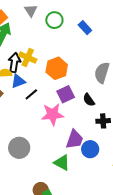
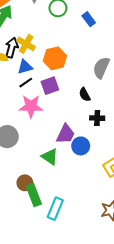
blue triangle: (18, 81) -> (25, 67), moved
purple square: (66, 94) -> (50, 86), moved
pink star: (53, 114) -> (31, 106), moved

